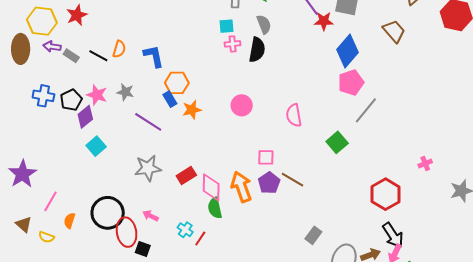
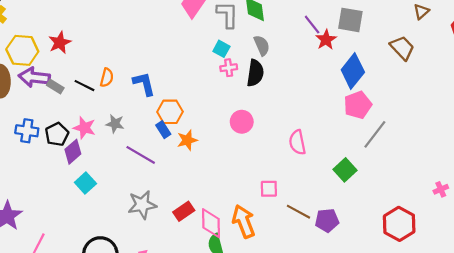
red star: (324, 21) -> (326, 40), turned -30
cyan square: (226, 26) -> (221, 49), turned 35
purple arrow: (52, 46) -> (34, 77), size x1.6
pink circle: (242, 105) -> (242, 122), moved
purple pentagon: (269, 183) -> (327, 220), moved, turned 30

